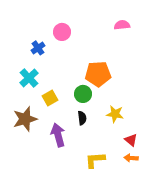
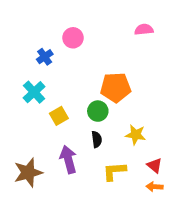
brown star: (25, 119) -> (28, 172), moved
yellow L-shape: (95, 160) -> (114, 171), moved

